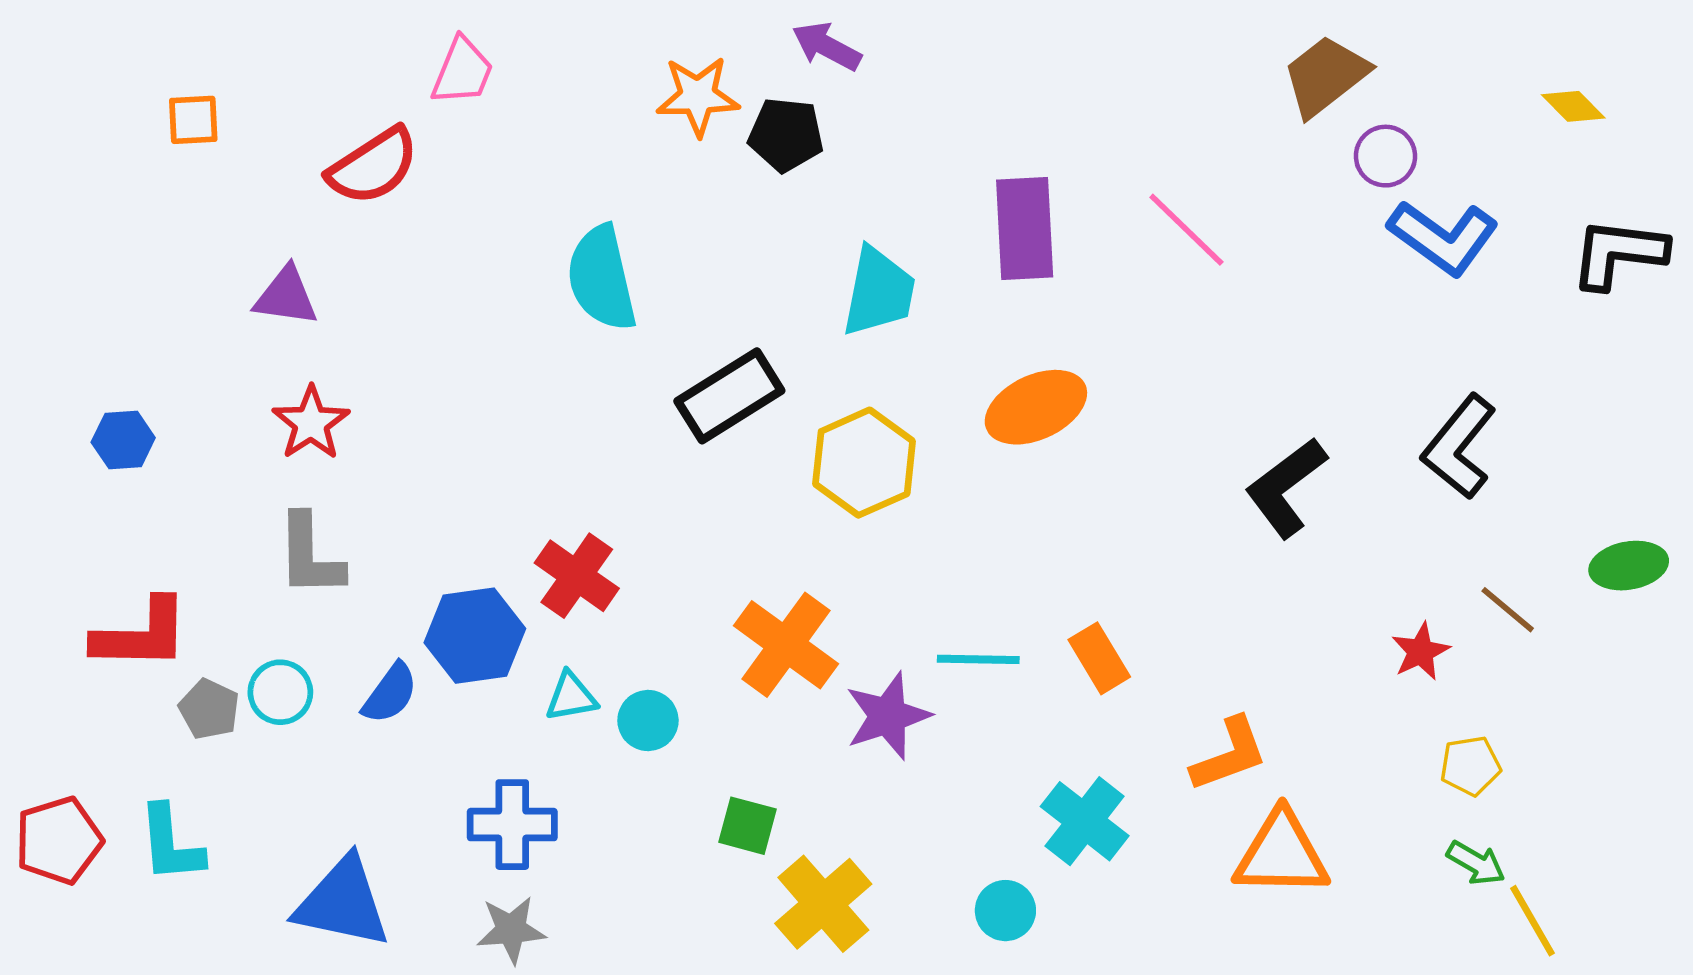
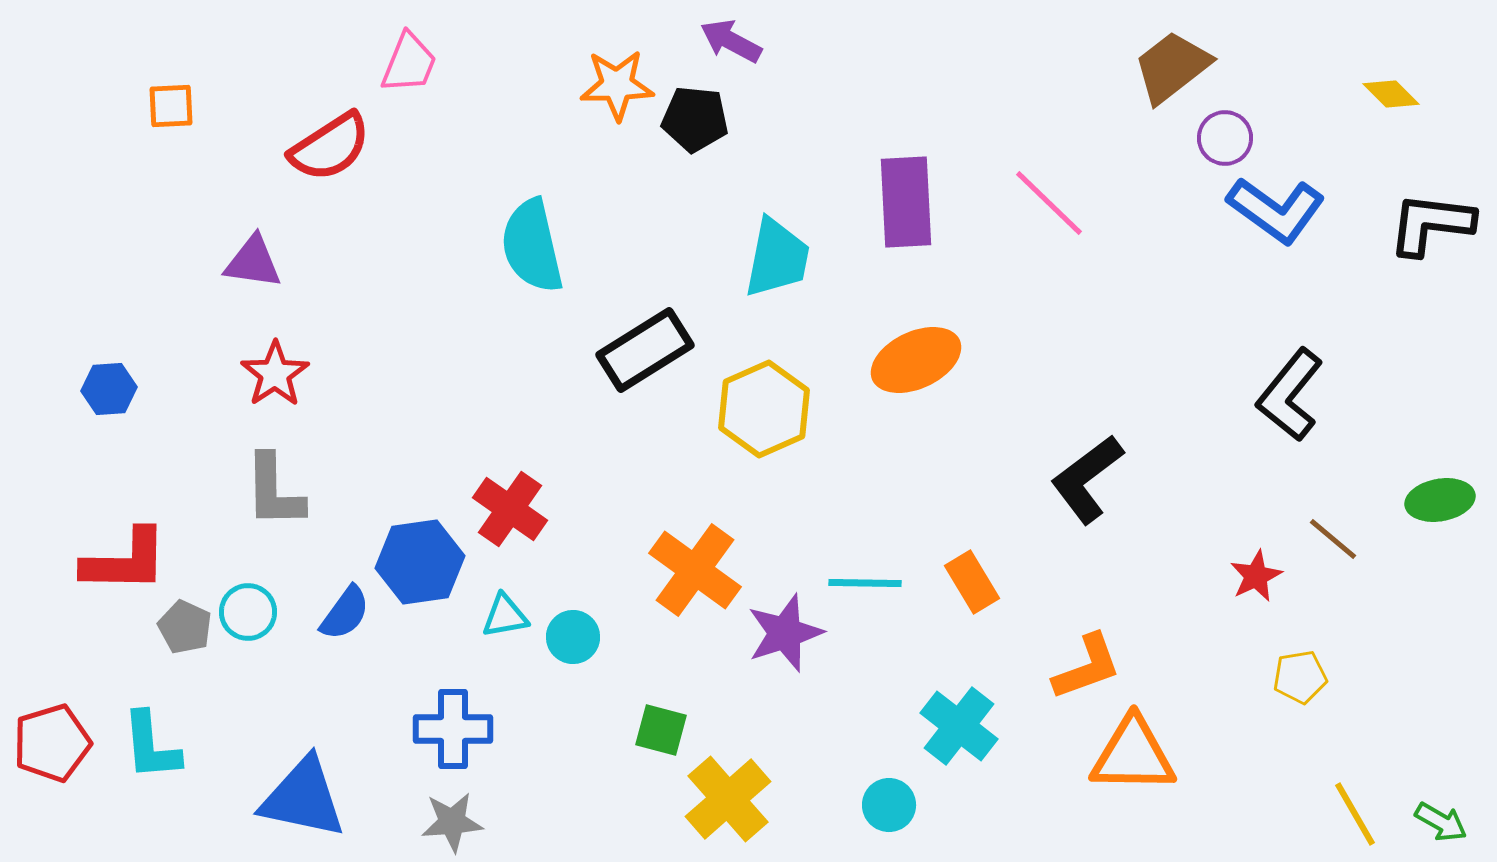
black L-shape: (1286, 488) -> (1087, 479), moved
green arrow: (1476, 863) -> (1441, 822), moved

